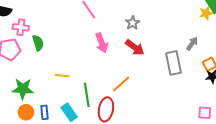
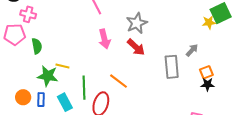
gray star: (133, 23) -> (137, 23), size x1.5
green semicircle: (38, 43) -> (37, 46), moved
orange line: (121, 84) -> (119, 81), turned 72
green star: (23, 89) -> (48, 76), moved

